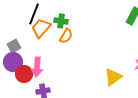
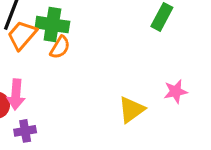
green cross: (61, 21) -> (52, 25), size x1.5

